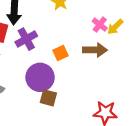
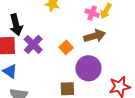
purple circle: (40, 77) -> (88, 68), moved

